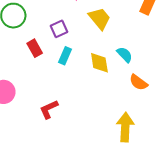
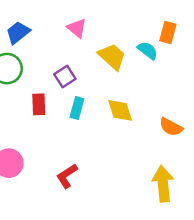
red rectangle: (35, 48) -> (39, 104), turned 36
cyan semicircle: (125, 55) -> (148, 50), moved

